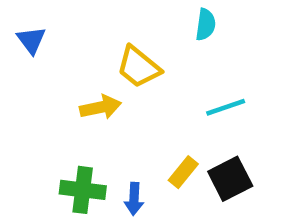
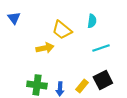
cyan semicircle: (206, 25) -> (92, 21), moved
yellow rectangle: (183, 172) -> (82, 86), moved

